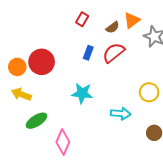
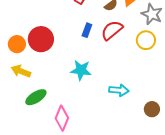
yellow circle: (149, 92) -> (146, 40), moved

